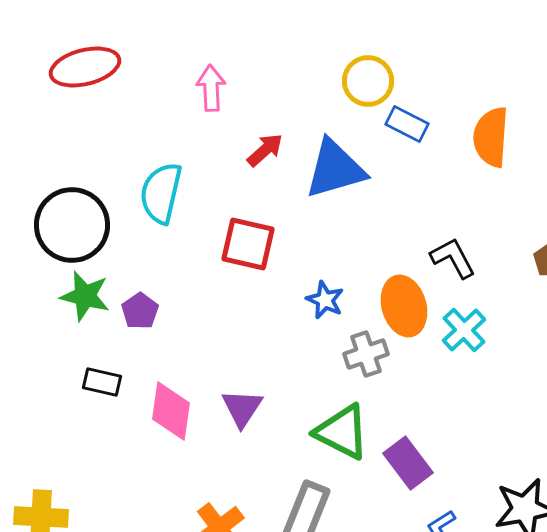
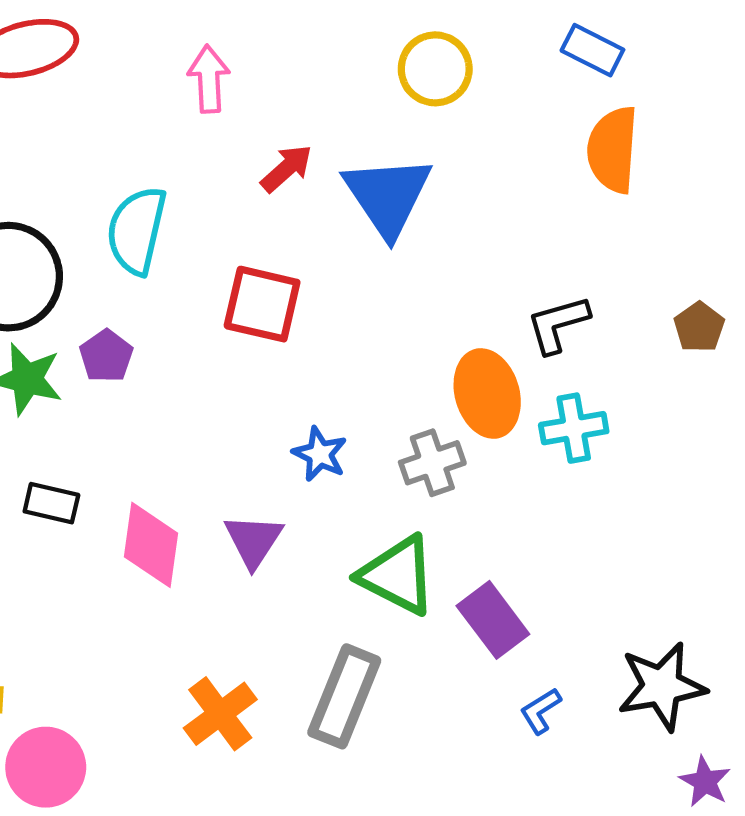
blue rectangle: (407, 124) -> (592, 50), moved
blue triangle: (335, 169) -> (388, 196), turned -48
black L-shape: (453, 258) -> (558, 324), turned -78
blue star: (325, 300) -> (320, 454), moved
purple pentagon: (140, 311) -> (106, 356), moved
cyan cross: (464, 330) -> (574, 428), turned 33

